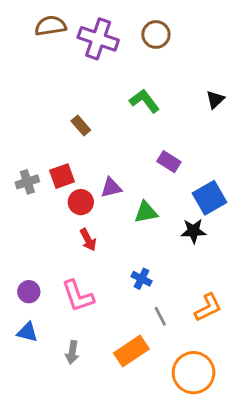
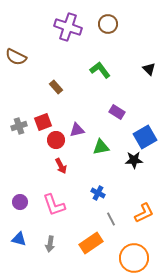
brown semicircle: (50, 26) -> (16, 57), moved, turned -145
black triangle: (215, 100) -> (149, 69), turned -32
blue triangle: (27, 332) -> (19, 239), moved

